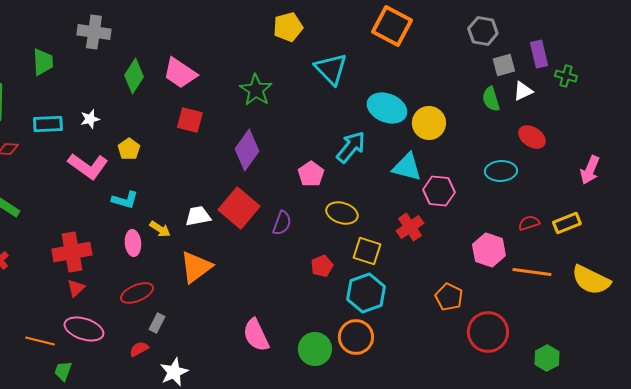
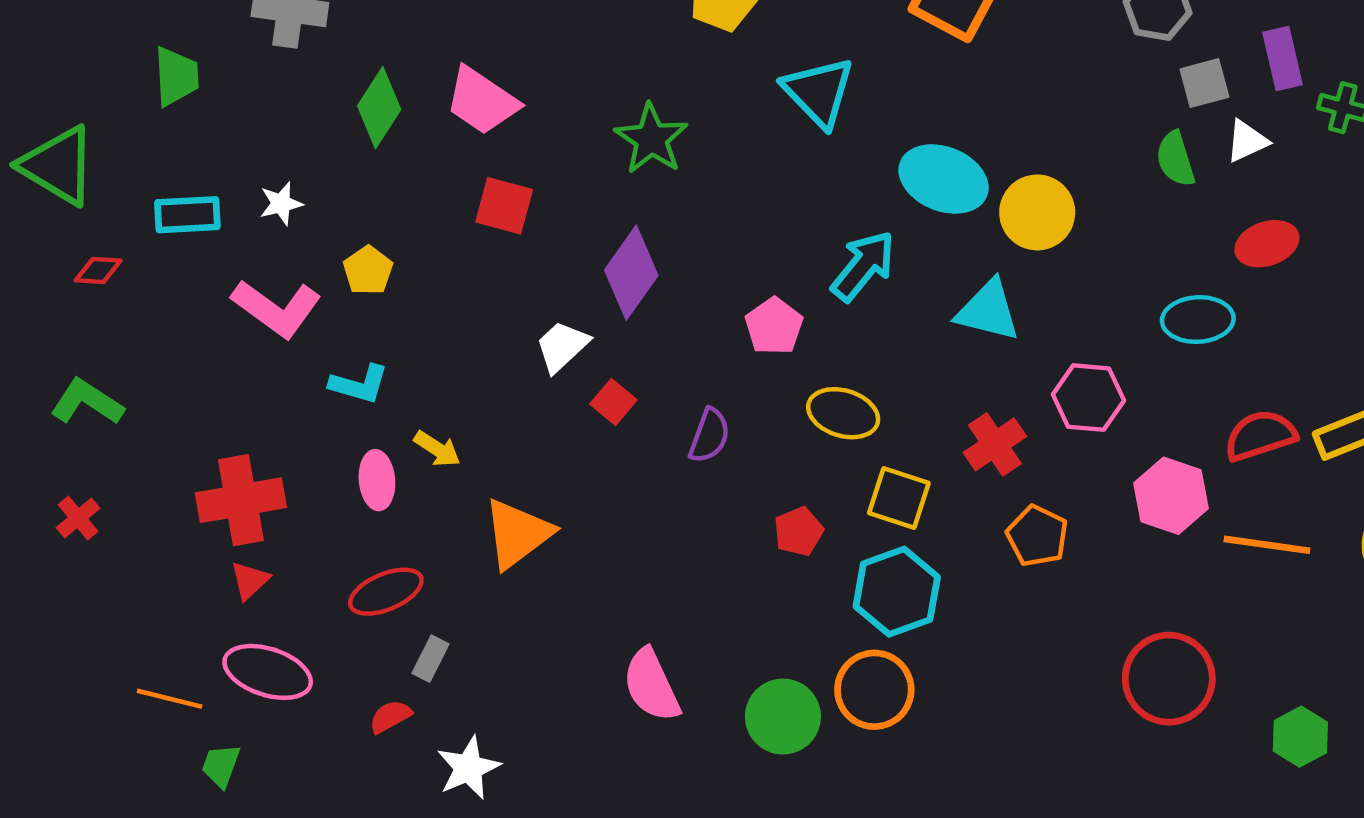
red ellipse: (532, 137) -> (1267, 244), turned -52
pink hexagon: (439, 191) -> (1088, 398), moved
red square: (239, 208) -> (613, 402), size x0.5
white trapezoid: (198, 216) -> (562, 346), moved, turned -32
red semicircle: (529, 223) -> (1260, 435), size x1.5
orange pentagon: (449, 297) -> (1037, 536), moved

